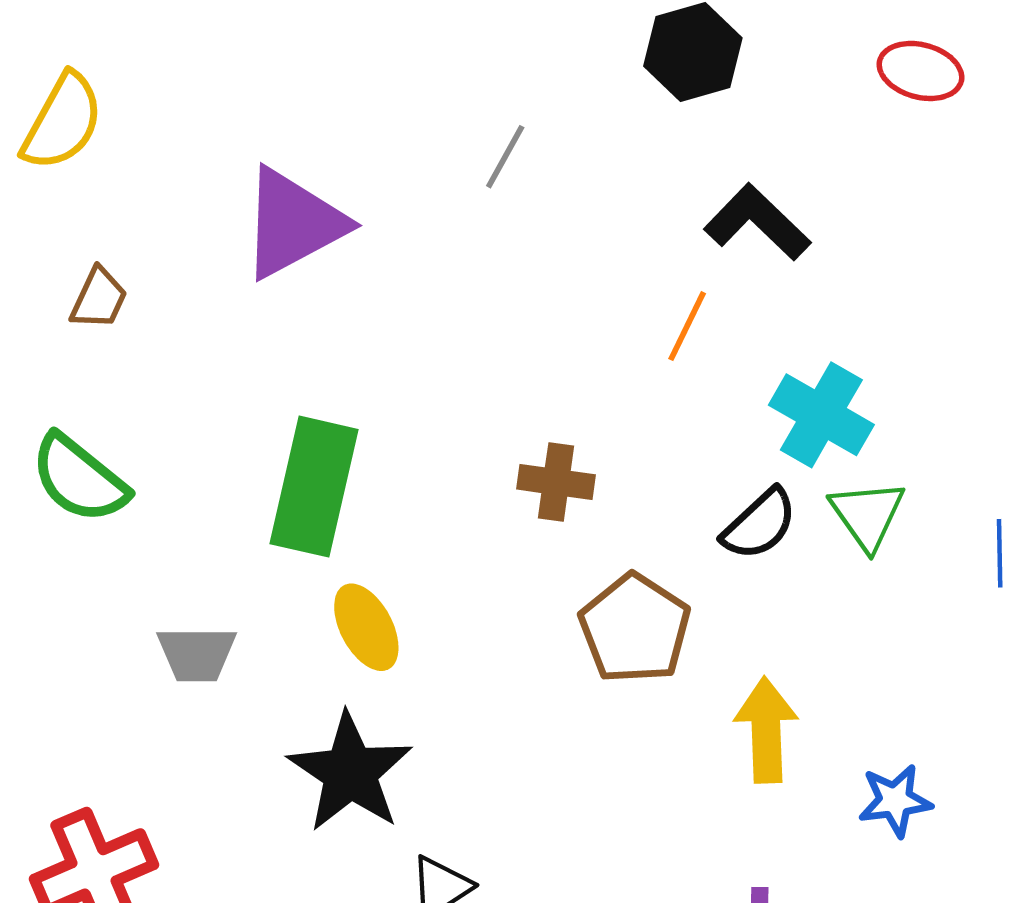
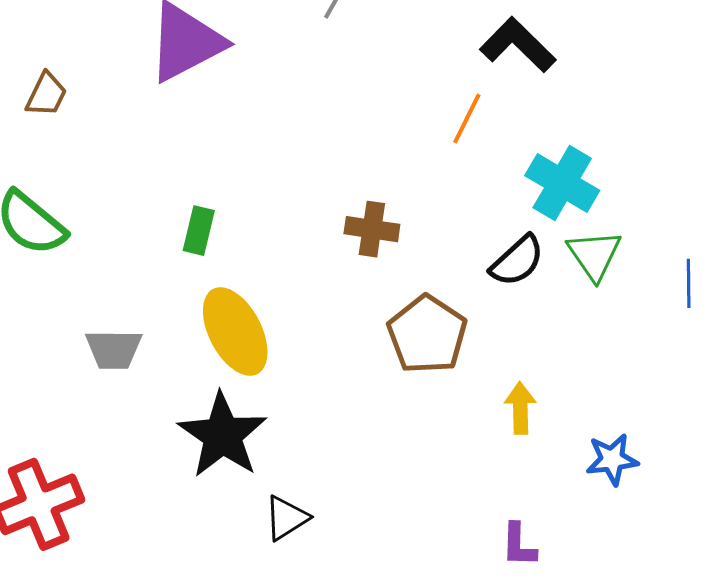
green rectangle: (314, 487) -> (199, 231), size x0.5
yellow ellipse: (366, 627) -> (235, 332), size x1.4
yellow arrow: (766, 730) -> (520, 408), size x0.7

